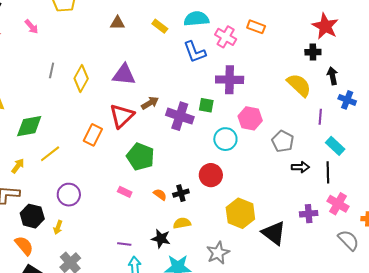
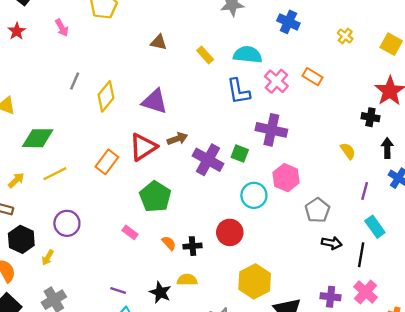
yellow semicircle: (299, 85) -> (348, 151), size x0.6

